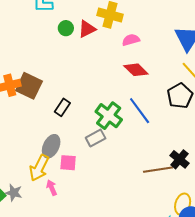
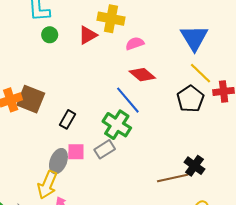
green circle: (66, 28) -> (50, 35), moved
blue line: (140, 111) -> (128, 100), moved
pink square: (68, 163) -> (76, 152), moved

